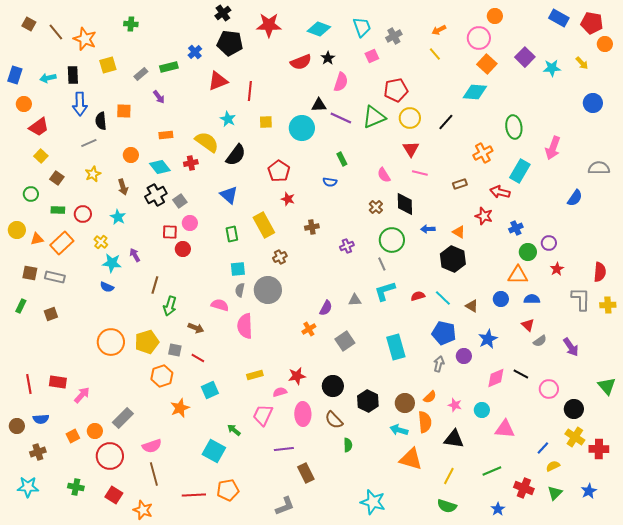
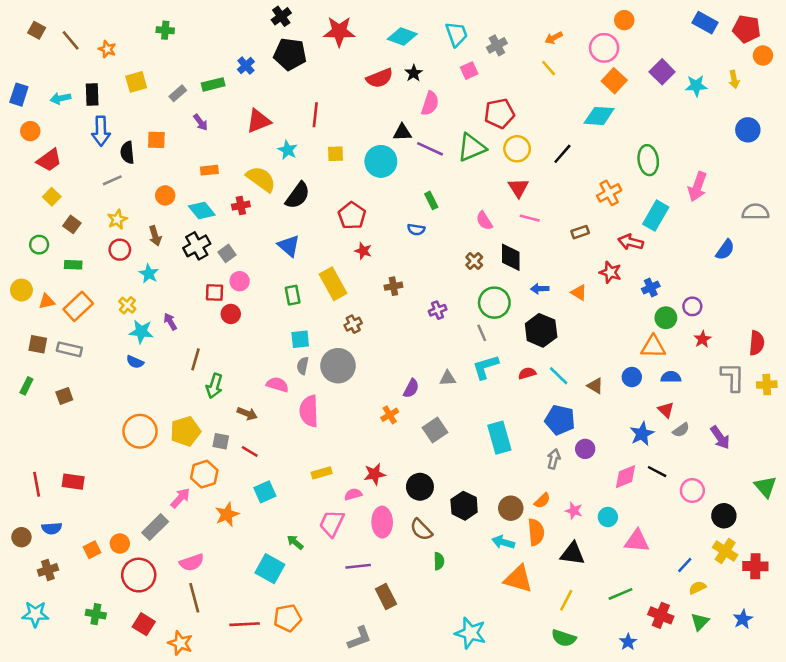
orange star: (85, 39) -> (107, 49), size x0.6
yellow arrow: (582, 63) -> (734, 79), turned 32
red triangle: (218, 81) -> (259, 121), moved
red circle: (83, 214) -> (120, 250), moved
black hexagon: (453, 259) -> (541, 330), moved
blue star: (488, 339) -> (642, 434), moved
pink arrow: (82, 395) -> (180, 498), moved

